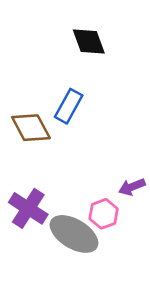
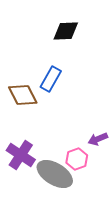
black diamond: (89, 42) -> (66, 31), turned -72

